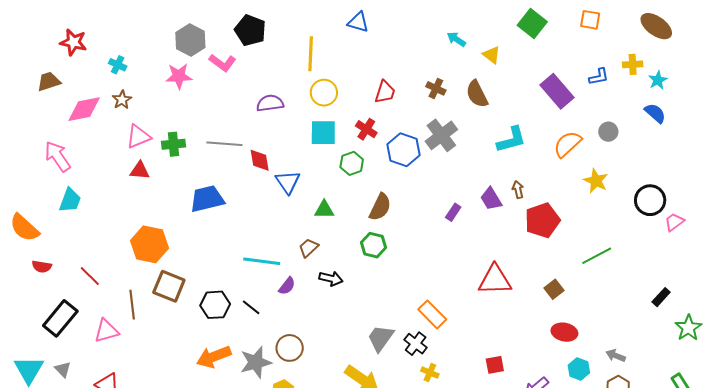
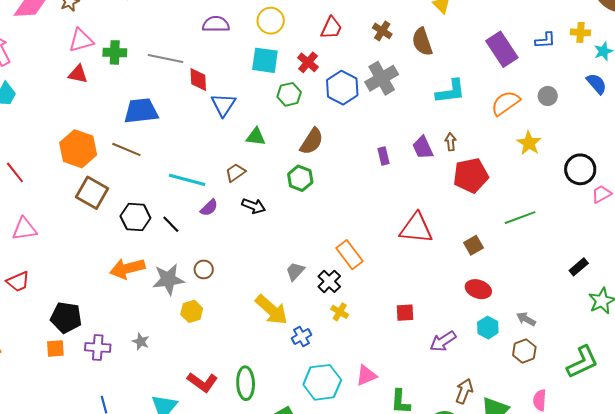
purple rectangle: (453, 212) -> (383, 156), turned -54
brown line: (132, 305) -> (126, 149), moved, turned -68
gray trapezoid: (380, 338) -> (295, 271), size x0.7
brown circle: (290, 348) -> (204, 269), size x0.7

